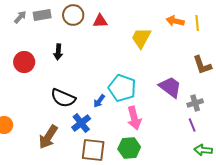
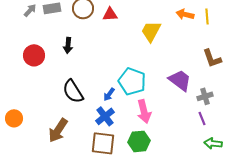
black semicircle: (63, 98) -> (73, 91), turned 35
blue cross: (81, 123) -> (105, 116), moved

